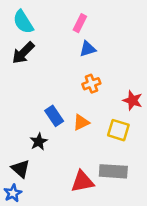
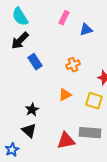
blue triangle: (88, 49) -> (86, 30), moved
blue rectangle: (54, 116) -> (35, 62), moved
black triangle: (21, 169) -> (29, 131), moved

